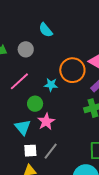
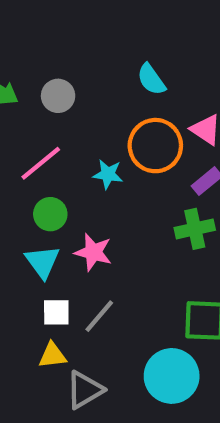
cyan semicircle: (46, 30) -> (151, 79), moved
green circle: (35, 104) -> (50, 214), moved
pink star: (46, 121) -> (93, 252), turned -30

